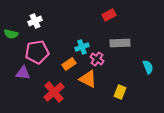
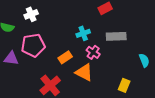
cyan cross: (82, 47) -> (83, 33), moved
purple triangle: (23, 73) -> (11, 58), moved
yellow rectangle: (120, 92) -> (124, 85), moved

